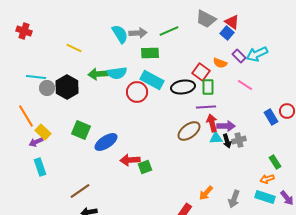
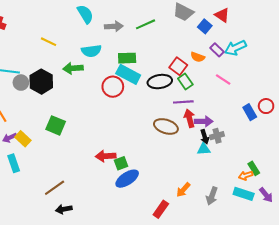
red triangle: (232, 22) -> (222, 15), moved
cyan semicircle: (120, 34) -> (85, 14), moved
green rectangle: (150, 53) -> (127, 58), moved
cyan semicircle: (117, 73) -> (91, 51), moved
green rectangle: (208, 87) -> (185, 82), turned -35
brown ellipse: (189, 131) -> (166, 126), turned 55
yellow rectangle: (43, 132) -> (23, 139), moved
cyan triangle: (216, 138) -> (204, 149), moved
blue ellipse: (106, 142) -> (127, 179), moved
green rectangle: (275, 162) -> (254, 168), moved

